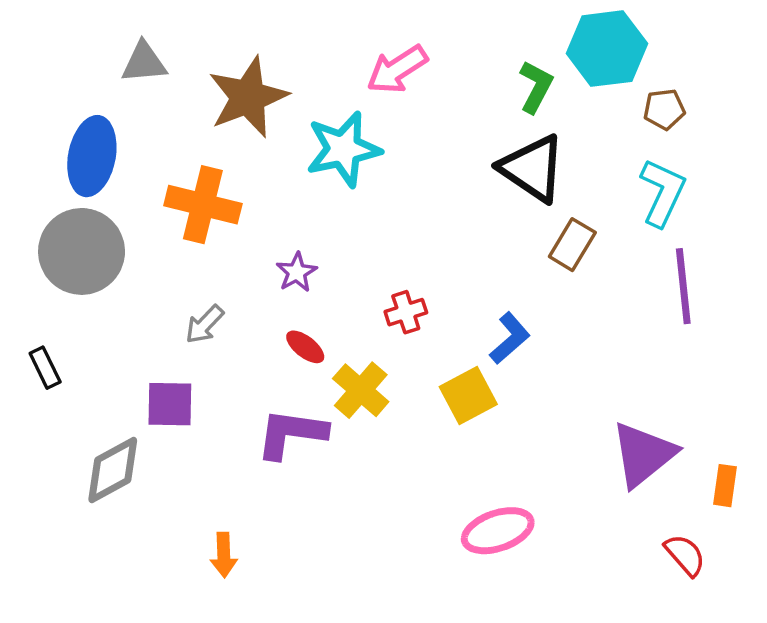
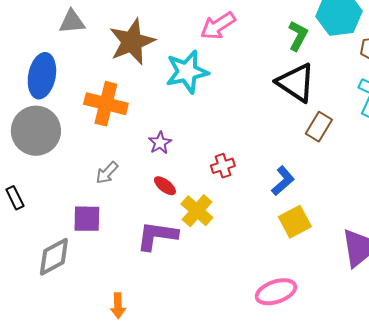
yellow square: (468, 395) -> (295, 222), moved

